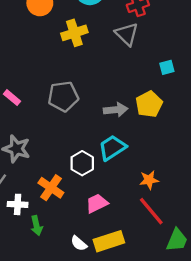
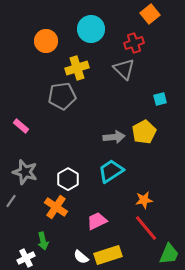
gray pentagon: (63, 96) -> (62, 96), moved
white hexagon: (82, 163) -> (68, 179), moved
white cross: (18, 204) -> (26, 258), moved, turned -30

